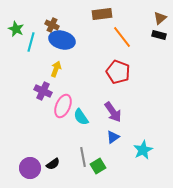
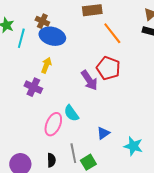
pink ellipse: (63, 106) -> (53, 124), moved
purple arrow: (113, 112) -> (89, 80), moved
cyan star: (143, 150) -> (133, 146), turned -30
black semicircle: (53, 164) -> (51, 160), moved, turned -56

